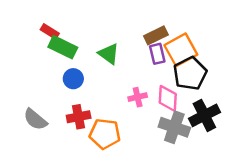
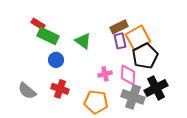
red cross: (79, 117) -> (60, 89), turned 30
orange pentagon: (105, 134) -> (96, 102), moved

